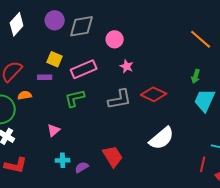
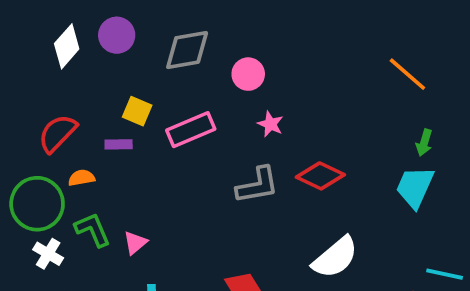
purple circle: (55, 20) -> (117, 35), moved
green arrow: (196, 76) -> (424, 143), moved
green L-shape: (75, 98) -> (93, 230), moved, turned 80

